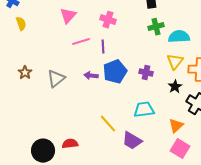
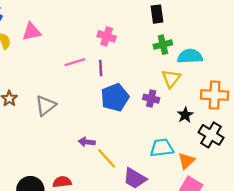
pink triangle: (68, 16) -> (32, 32), moved, turned 36
yellow triangle: (175, 62) -> (171, 79), moved
purple arrow: (91, 76) -> (87, 142), moved
cyan trapezoid: (144, 110) -> (162, 148), moved

